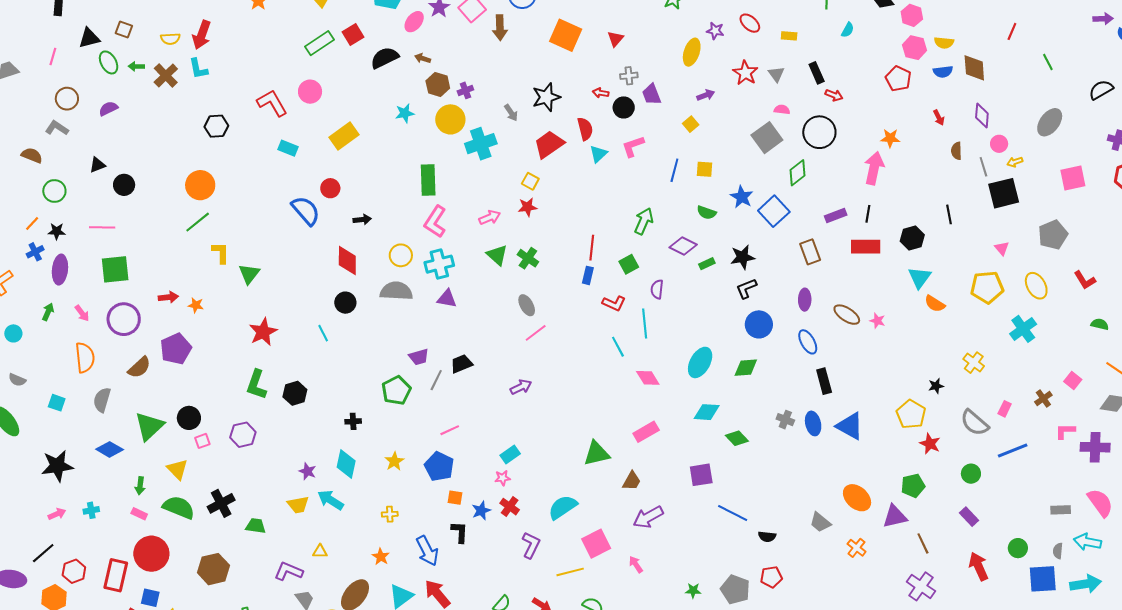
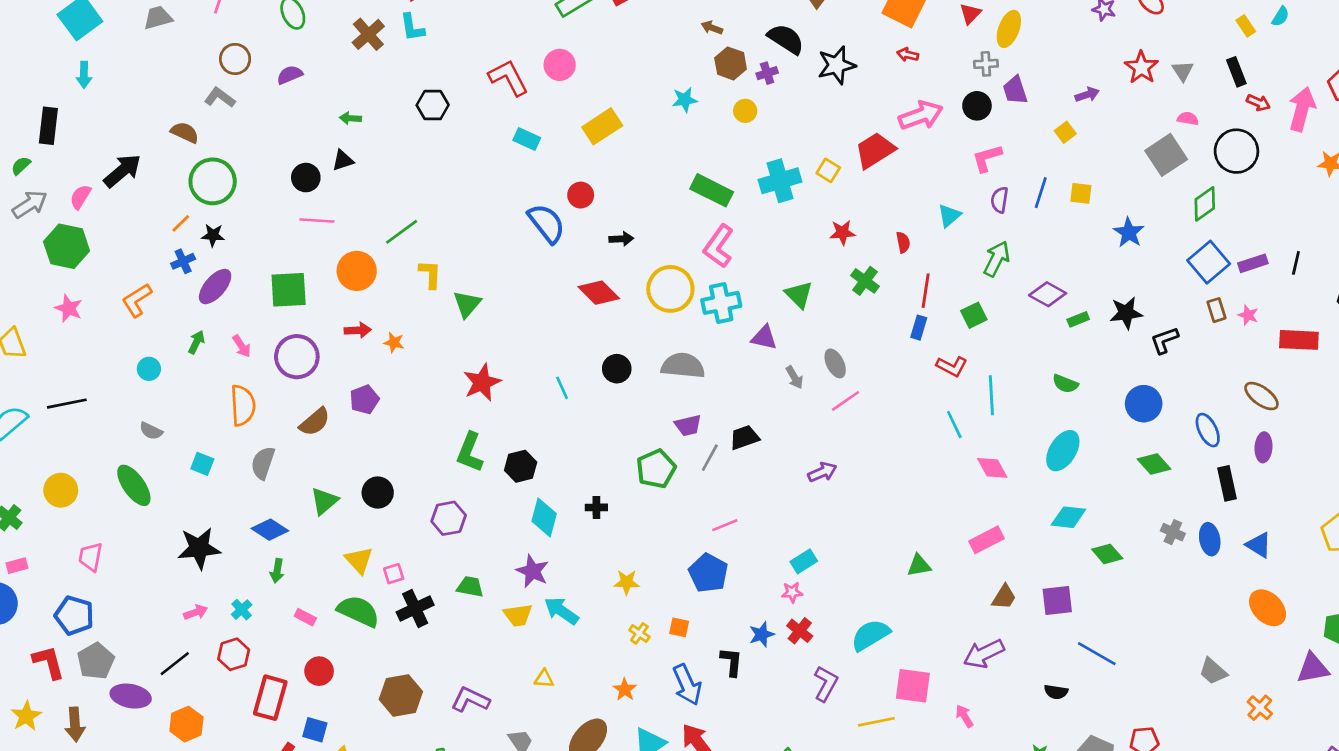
yellow rectangle: (789, 36) -> (1246, 26), moved, turned 49
yellow ellipse: (692, 52) -> (1009, 29), moved
black semicircle: (385, 58) -> (786, 39), moved, turned 56
green arrow: (136, 66) -> (350, 118), moved
red arrow: (601, 93) -> (908, 55), moved
black star: (546, 97) -> (837, 65), moved
gray arrow: (511, 113) -> (794, 377), moved
yellow circle: (450, 119) -> (745, 111), size x0.6
red semicircle: (585, 129) -> (903, 242), moved, size x0.7
cyan cross: (481, 144) -> (780, 181), moved
cyan triangle: (598, 154) -> (949, 216), moved
black triangle: (97, 165) -> (343, 160), moved
pink arrow: (874, 168) -> (1302, 109), moved
green rectangle: (428, 180) -> (712, 190), turned -64
yellow square: (530, 181) -> (828, 170), moved
orange circle: (200, 185) -> (357, 271), moved
green circle: (54, 191) -> (213, 181), size x1.5
blue square: (774, 211) -> (1209, 262), moved
green semicircle: (707, 213) -> (1065, 384), moved
pink arrow: (490, 217) -> (921, 115), moved, size x1.5
pink line: (102, 227) -> (317, 221), moved
red rectangle: (866, 247) -> (1299, 340), moved
brown rectangle: (810, 252) -> (1216, 310), size x0.7
yellow circle: (401, 255) -> (670, 289), size x1.5
green cross: (528, 258) -> (865, 281), moved
red diamond: (347, 261) -> (599, 293), turned -48
purple ellipse: (60, 270) -> (215, 287), turned 32
black L-shape: (746, 288) -> (1165, 340), moved
purple semicircle: (657, 289) -> (1000, 200), moved
gray semicircle: (396, 291) -> (683, 366), moved
purple triangle: (447, 299) -> (764, 338), moved
purple ellipse: (805, 300) -> (1264, 447), moved
black circle: (345, 303) -> (617, 369), moved
pink star: (877, 321) -> (1248, 315), moved
purple pentagon: (176, 349) -> (364, 400), size x0.7
green diamond: (746, 368) -> (1154, 464), moved, turned 50
green triangle: (149, 426) -> (324, 501), size x0.7
blue triangle: (850, 426) -> (1259, 545), size x0.7
pink square: (202, 441) -> (394, 574), moved
green triangle: (596, 453) -> (919, 565), size x0.7
yellow star: (394, 461) -> (627, 582), moved, turned 30
cyan diamond: (346, 464) -> (544, 517), moved
purple star: (308, 471) -> (532, 571), size x1.4
brown trapezoid: (632, 481) -> (1004, 597), moved
green arrow: (140, 486) -> (277, 571), moved
orange square: (455, 498) -> (679, 627), moved
orange ellipse: (857, 498) -> (1268, 608), moved
cyan cross: (91, 510) -> (242, 610), turned -35
yellow cross: (390, 514) -> (639, 633), turned 35
green trapezoid: (256, 526) -> (470, 587), moved
black semicircle: (767, 537) -> (1056, 692), moved
pink square: (596, 544) -> (913, 686), turned 32
red circle: (151, 554) -> (319, 671), size x0.6
red hexagon: (74, 571) -> (234, 654), moved
purple L-shape: (288, 571) -> (470, 700), moved

